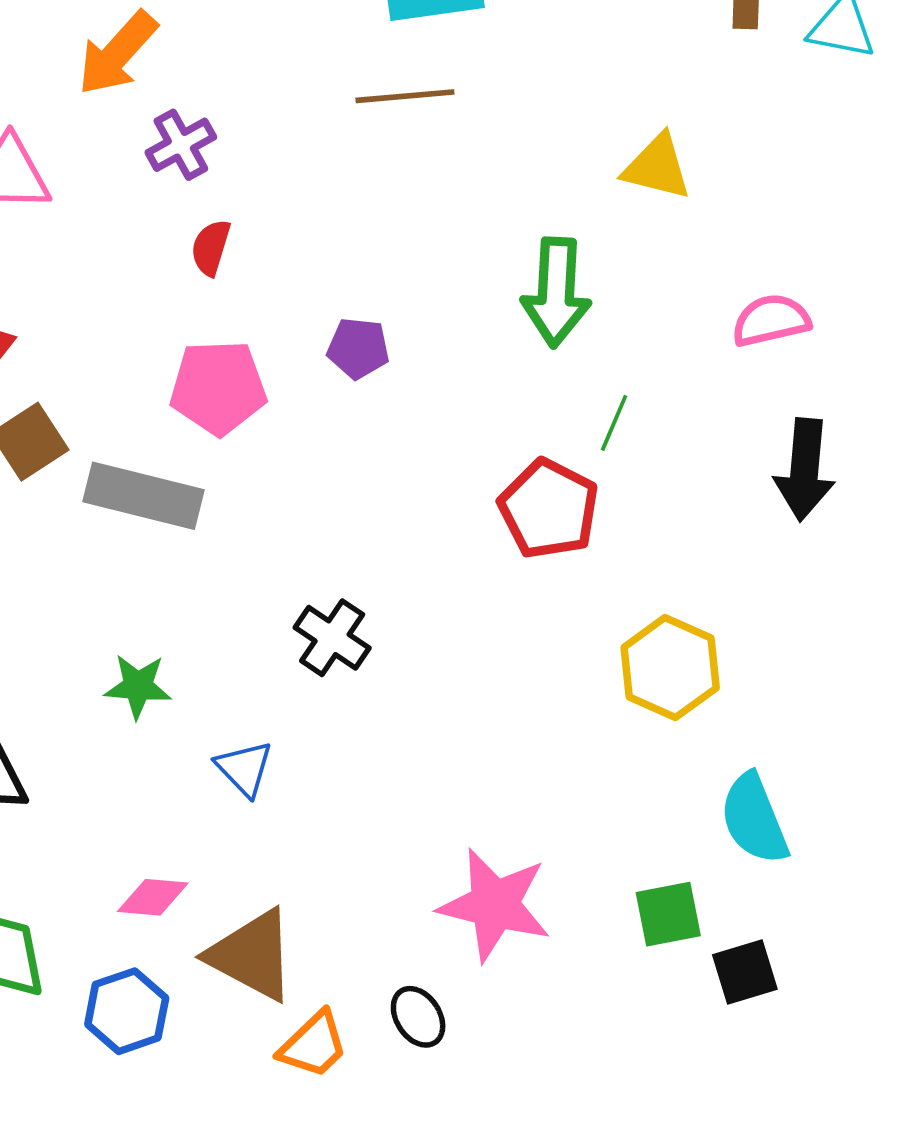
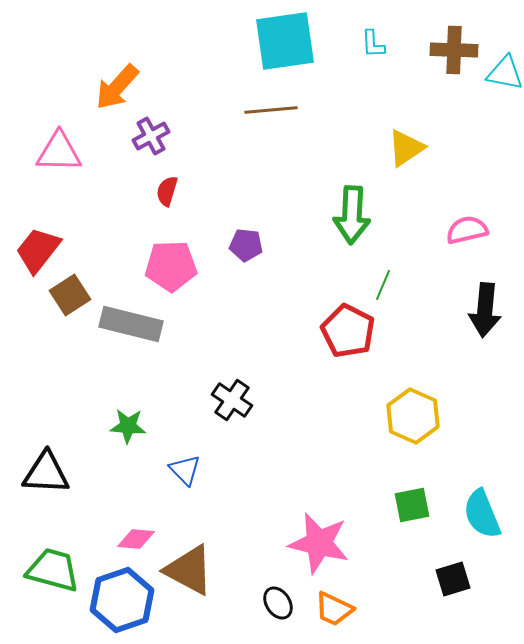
yellow triangle: (657, 167) -> (406, 148), turned -48
cyan semicircle: (754, 819) -> (482, 514), moved
green square: (668, 914) -> (412, 505), moved
blue hexagon: (127, 1011) -> (122, 600), size x1.4
orange trapezoid: (313, 1045) -> (334, 609), moved, turned 69

